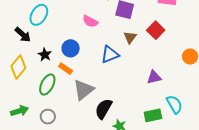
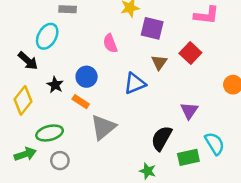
pink semicircle: (90, 21) -> (110, 43), turned 42
purple triangle: (154, 77) -> (189, 111), turned -42
green ellipse: (47, 85) -> (50, 133), moved, turned 50
black semicircle: (104, 109) -> (162, 138), moved

